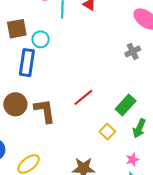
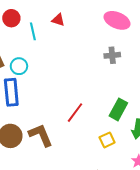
gray cross: (133, 51) -> (112, 55), turned 35
yellow square: (107, 132) -> (107, 140), turned 35

